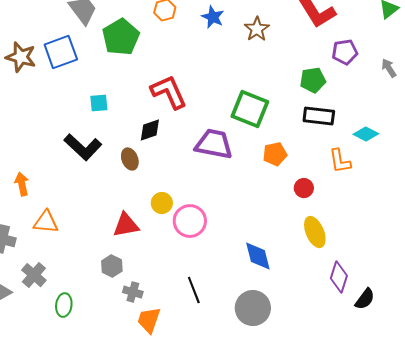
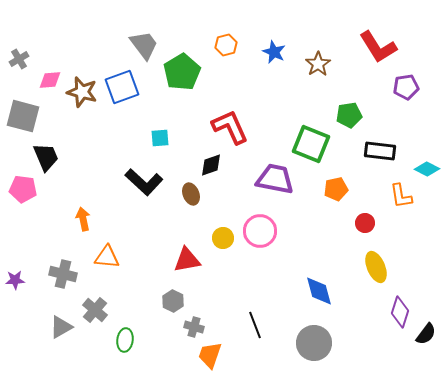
green pentagon: (313, 80) -> (349, 115), moved
pink circle: (190, 221) -> (260, 231), moved

